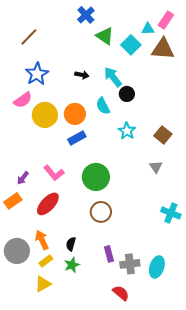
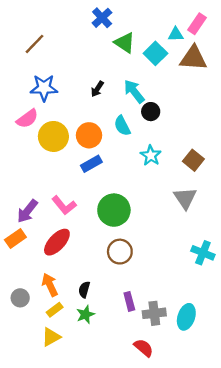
blue star: (37, 74) -> (44, 88), turned 30
black arrow: (82, 75) -> (97, 89), turned 112
gray triangle: (156, 167) -> (185, 198), size x1.5
purple arrow: (23, 178) -> (27, 211), size x1.5
gray circle: (17, 251) -> (20, 298), size x0.6

